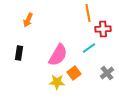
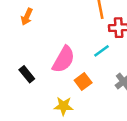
black rectangle: (19, 53) -> (27, 74), moved, turned -48
yellow star: (57, 82) -> (64, 106), moved

